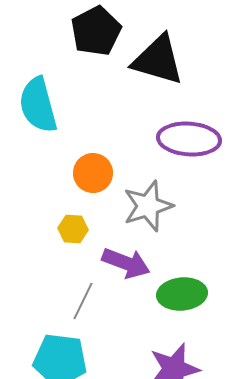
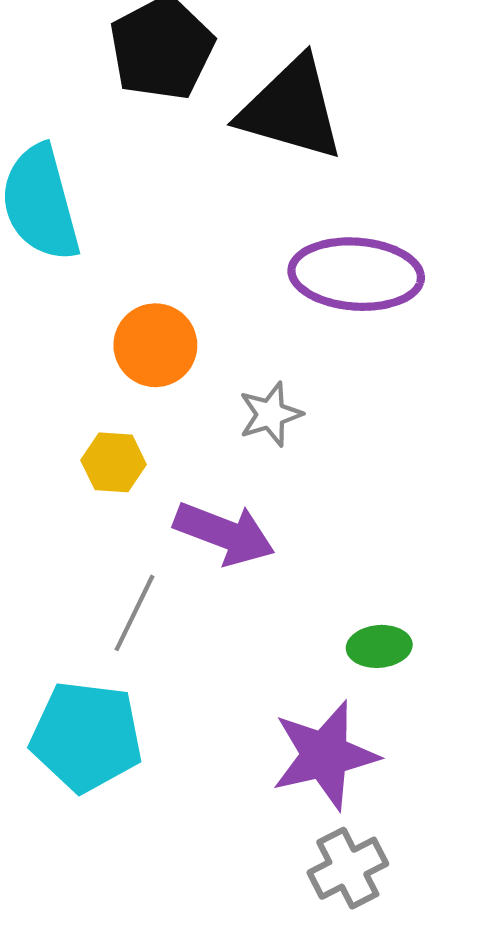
gray star: (148, 206) -> (270, 414), size x0.6
green ellipse: (182, 294) -> (379, 646), moved, size x0.6

